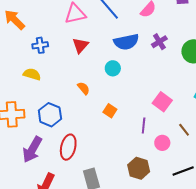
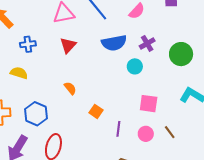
cyan circle: (113, 68) -> (135, 66), moved
pink square: (162, 102) -> (149, 104), turned -30
purple line: (144, 126) -> (118, 129), moved
pink circle: (162, 143) -> (146, 134), moved

